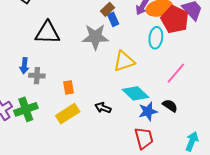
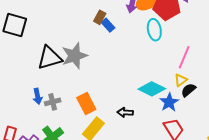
gray star: (95, 37) -> (74, 56), moved
yellow triangle: (124, 61) -> (181, 80), moved, size x0.6
orange rectangle: (69, 87) -> (86, 104), size x1.5
black semicircle: (170, 106) -> (188, 90), turned -56

